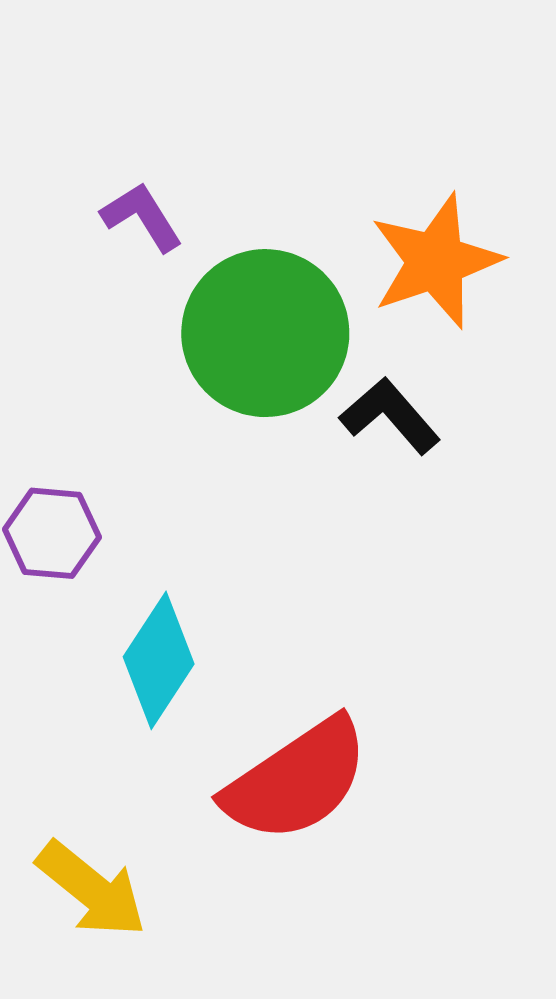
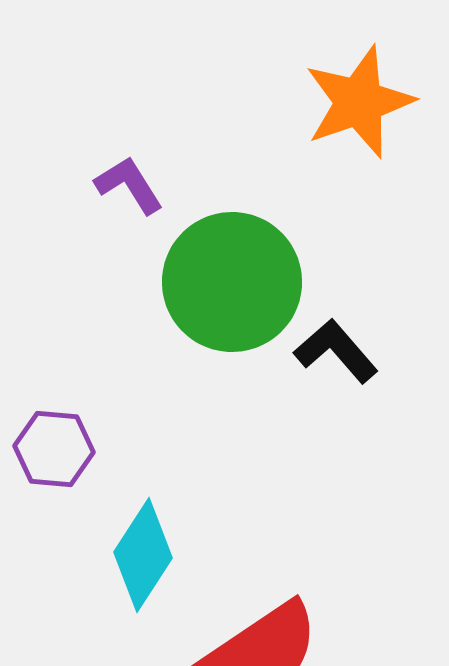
orange star: (436, 261) -> (359, 102), moved

